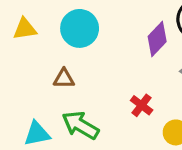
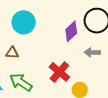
red cross: (142, 105) -> (59, 72), size x1.5

